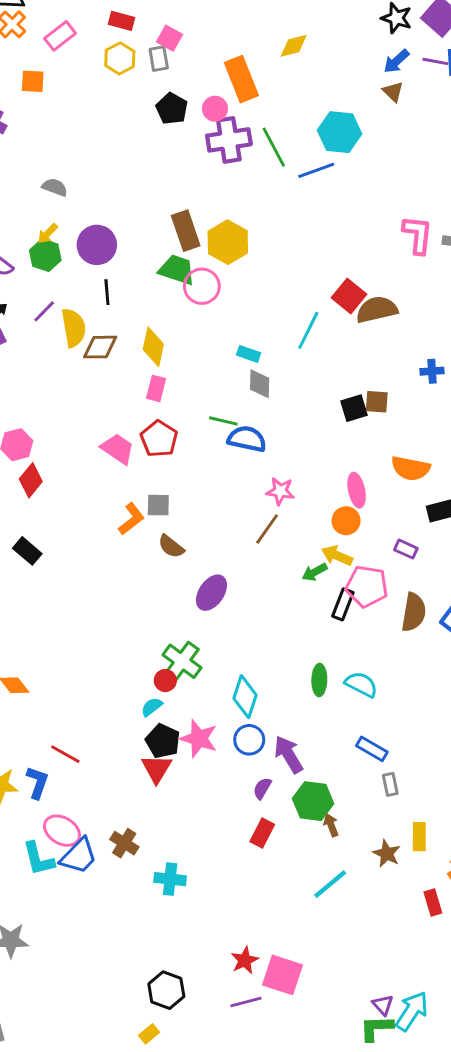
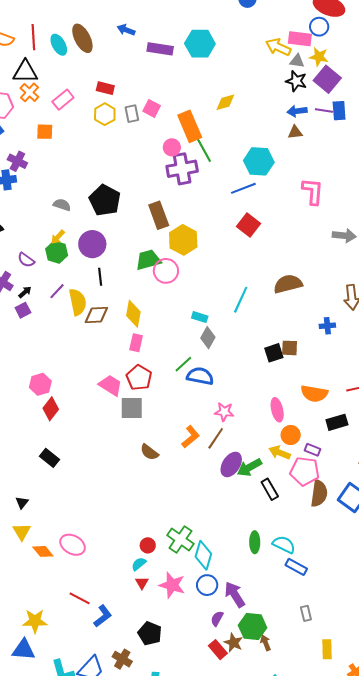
pink square: (170, 38) -> (152, 108), moved
blue arrow: (396, 61) -> (297, 111), turned 36
brown triangle: (393, 92) -> (295, 132), turned -49
black pentagon: (172, 109) -> (105, 200), moved, size x1.4
green line: (274, 147) -> (203, 149), moved
brown rectangle: (186, 231) -> (159, 215), moved
pink L-shape: (418, 235) -> (313, 191), moved
green trapezoid: (177, 270) -> (148, 260), turned -32
red square: (349, 296) -> (248, 225), moved
gray diamond: (260, 384) -> (208, 338), turned 30
green line: (223, 421) -> (183, 364), turned -54
gray square: (158, 505) -> (132, 408), moved, size x1.4
orange L-shape: (131, 519) -> (191, 437), moved
orange circle: (346, 521) -> (291, 435), moved
yellow arrow: (337, 556) -> (280, 453), moved
green arrow: (315, 572) -> (249, 467), size x1.4
pink pentagon: (367, 586) -> (305, 471), moved
purple ellipse: (211, 593) -> (231, 464), moved
black rectangle: (343, 604) -> (270, 489), turned -50
green cross: (182, 661) -> (180, 540), moved
black pentagon: (163, 741) -> (150, 633), moved
blue rectangle: (372, 749) -> (296, 567), moved
red triangle: (157, 769) -> (142, 583), moved, size x0.6
blue L-shape: (37, 782) -> (103, 616), moved, turned 35
pink ellipse: (62, 831) -> (73, 545), moved
red rectangle: (262, 833) -> (218, 650), turned -66
brown star: (387, 854) -> (233, 643), moved

